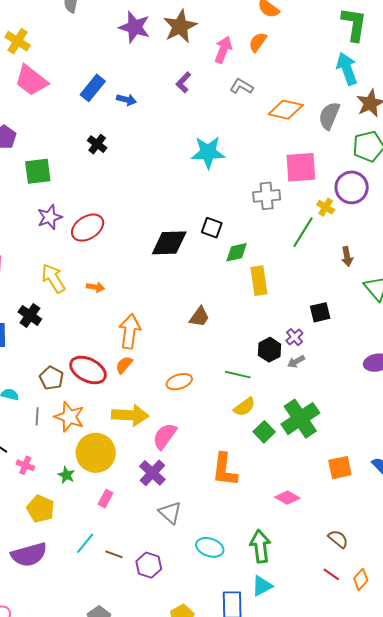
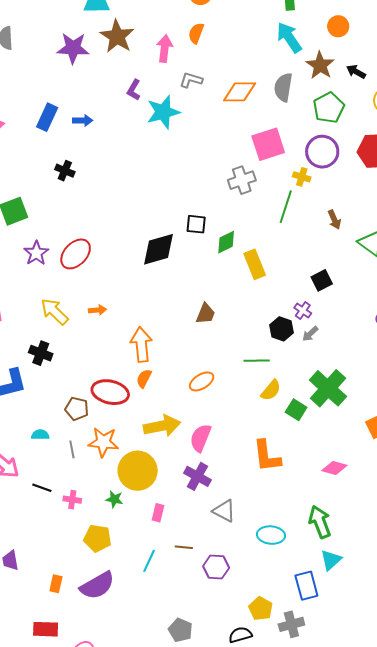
cyan star: (208, 152) -> (163, 112), moved
brown line: (114, 554) -> (184, 547), moved

